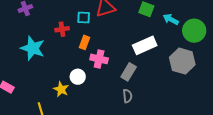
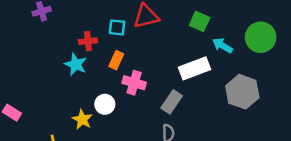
cyan arrow: (171, 19) -> (223, 46), moved
green circle: (194, 31) -> (261, 37), moved
cyan star: (33, 48) -> (76, 64), moved, size x0.7

